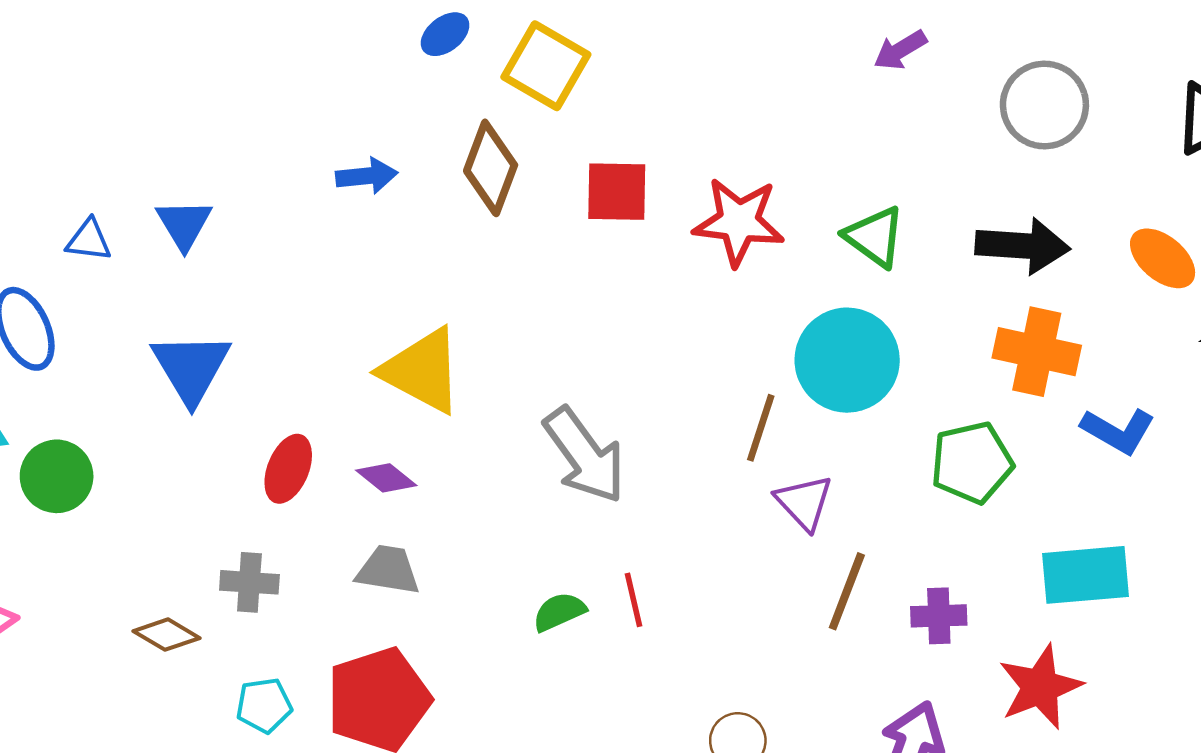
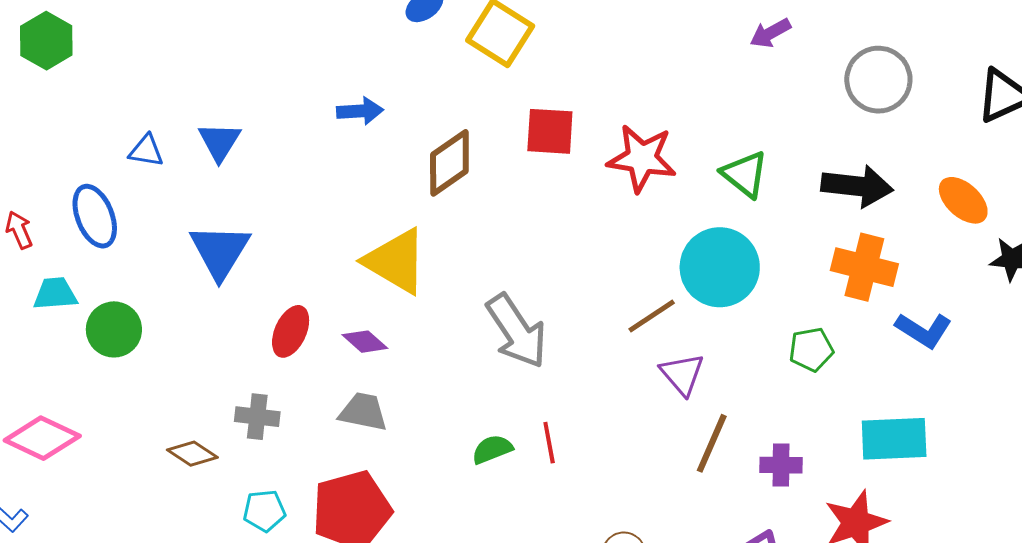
brown diamond: (491, 168) -> (449, 163), moved, turned 32
brown line: (761, 428) -> (652, 316), turned 36
green pentagon: (972, 463) -> (811, 349), size x0.7

